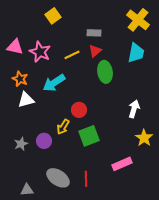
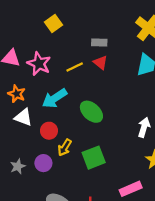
red triangle: (95, 51) -> (100, 63), turned -40
green ellipse: (105, 72) -> (91, 112), moved, turned -40
white triangle: (26, 100) -> (23, 117), turned 36
red circle: (79, 110) -> (49, 131), moved

